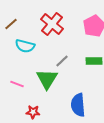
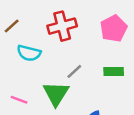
red cross: (52, 24) -> (62, 26), turned 35

